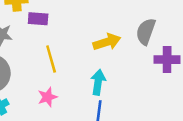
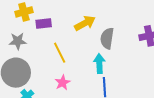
gray semicircle: (146, 32) -> (107, 38), moved
yellow arrow: (107, 42) -> (85, 23), moved

